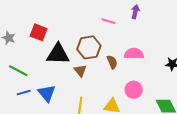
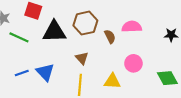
green line: (18, 71) -> (19, 37), moved
brown triangle: (80, 71) -> (82, 58), moved

